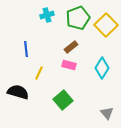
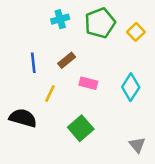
yellow square: (106, 25) -> (136, 32), size x0.6
brown rectangle: (71, 47) -> (67, 60), moved

